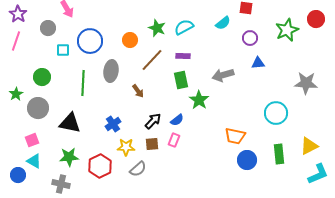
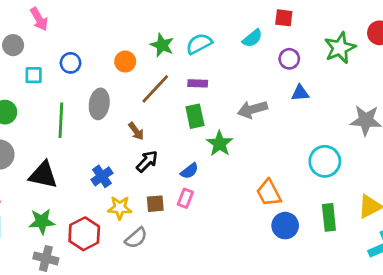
blue circle: (90, 41) -> (71, 63), size x0.6
black arrow: (153, 121) -> (147, 161), moved
orange trapezoid: (235, 136) -> (269, 193), turned 50
gray cross: (61, 184) -> (46, 258), moved

